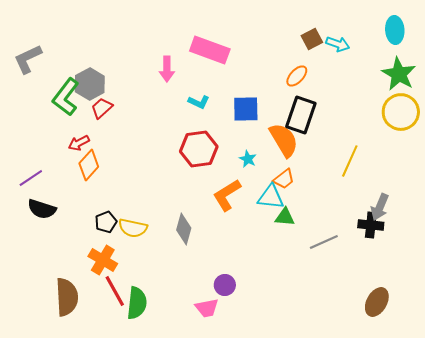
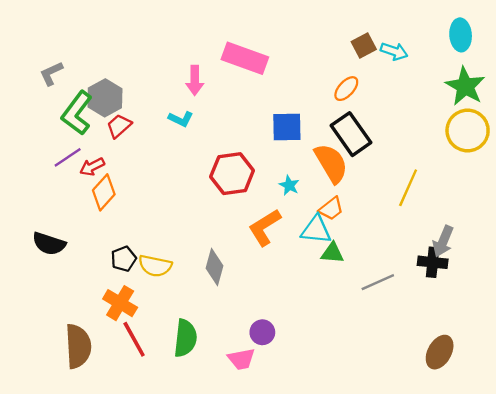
gray L-shape: (28, 59) -> (51, 73), moved, size x0.7
cyan L-shape: (199, 102) -> (181, 119), moved
black rectangle: (301, 115) -> (351, 134), turned -54
purple line: (31, 178) -> (68, 157), moved
green semicircle: (137, 303) -> (185, 338), moved

